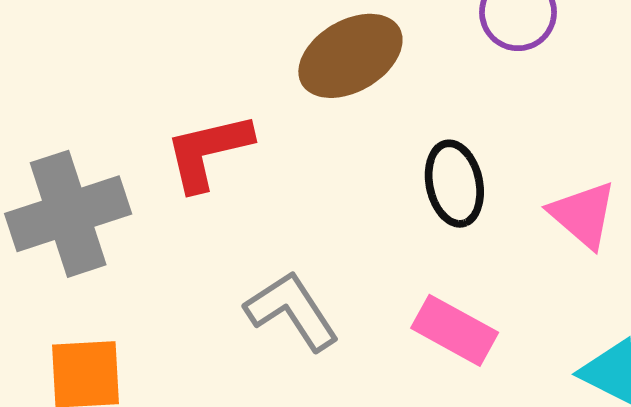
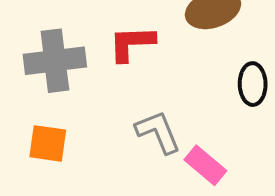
pink rectangle: (455, 330) -> (205, 165), moved

